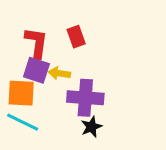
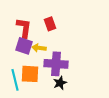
orange square: (21, 93) -> (30, 74), moved
cyan line: (23, 122) -> (15, 80), turned 50

